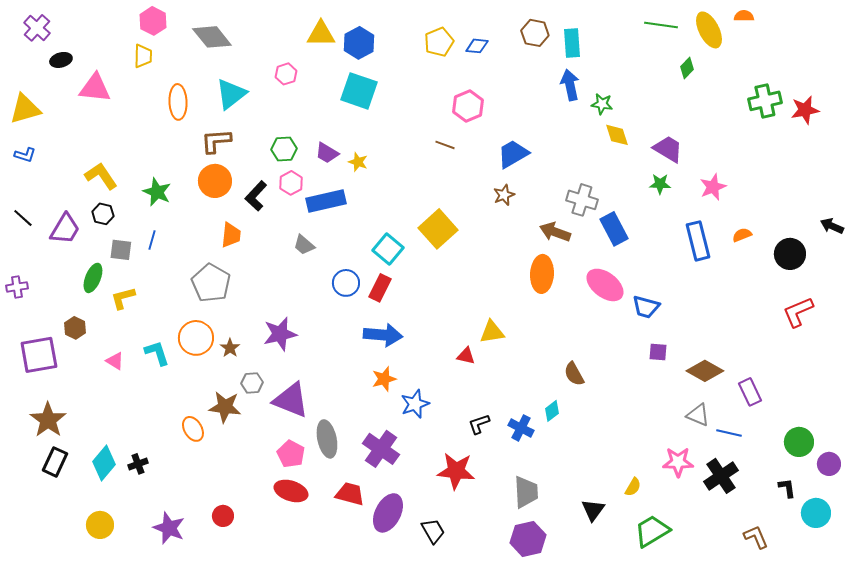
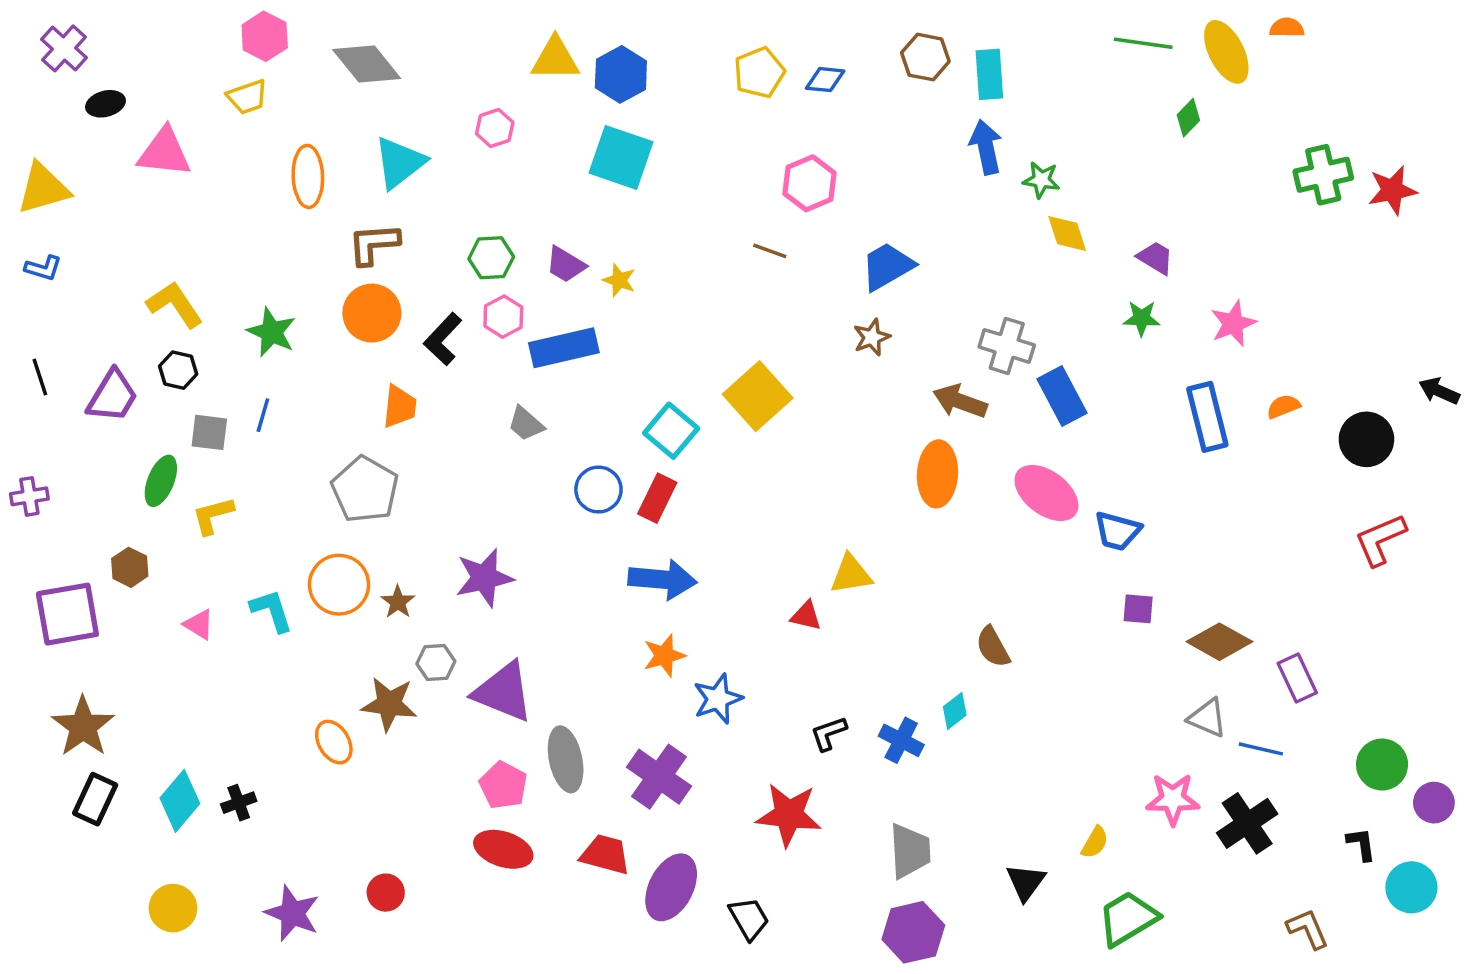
yellow trapezoid: (143, 56) -> (247, 97), turned 70
purple trapezoid: (668, 149) -> (1155, 258), size x0.7
black line: (23, 218) -> (40, 377), turned 30

